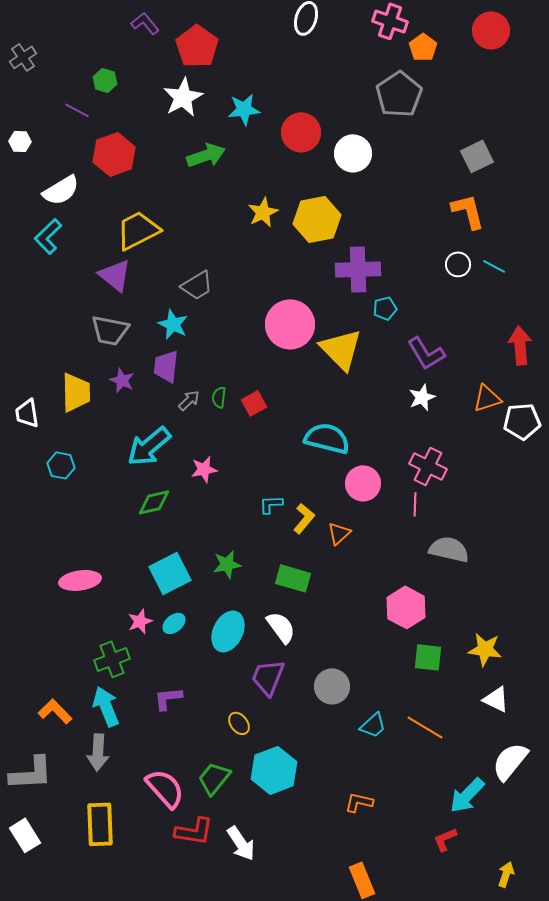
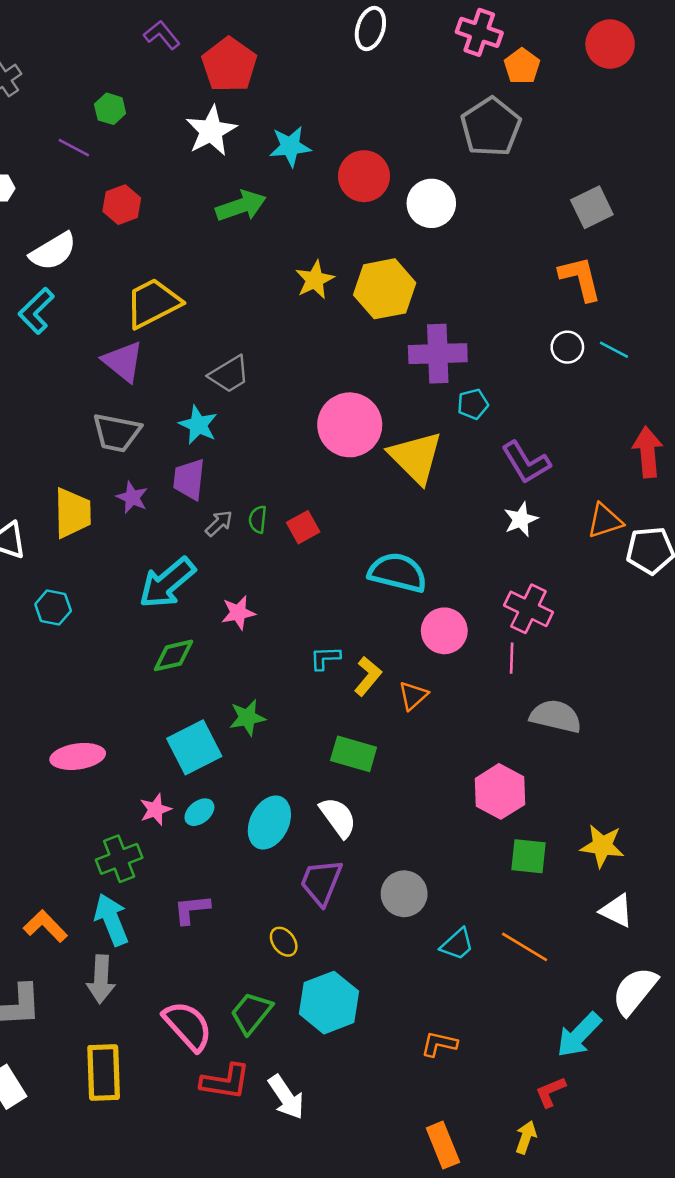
red hexagon: (114, 154) -> (122, 205), size x0.7
green star: (227, 564) -> (247, 718), moved
yellow arrow: (506, 874) -> (526, 1137), moved

